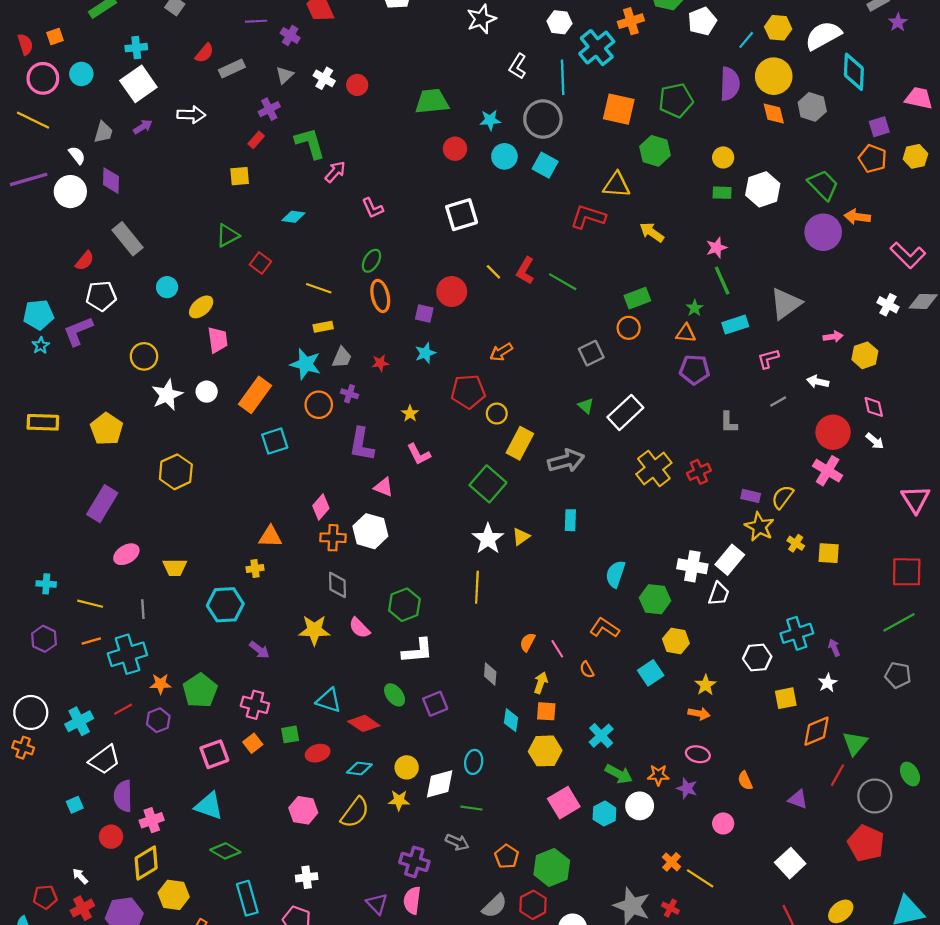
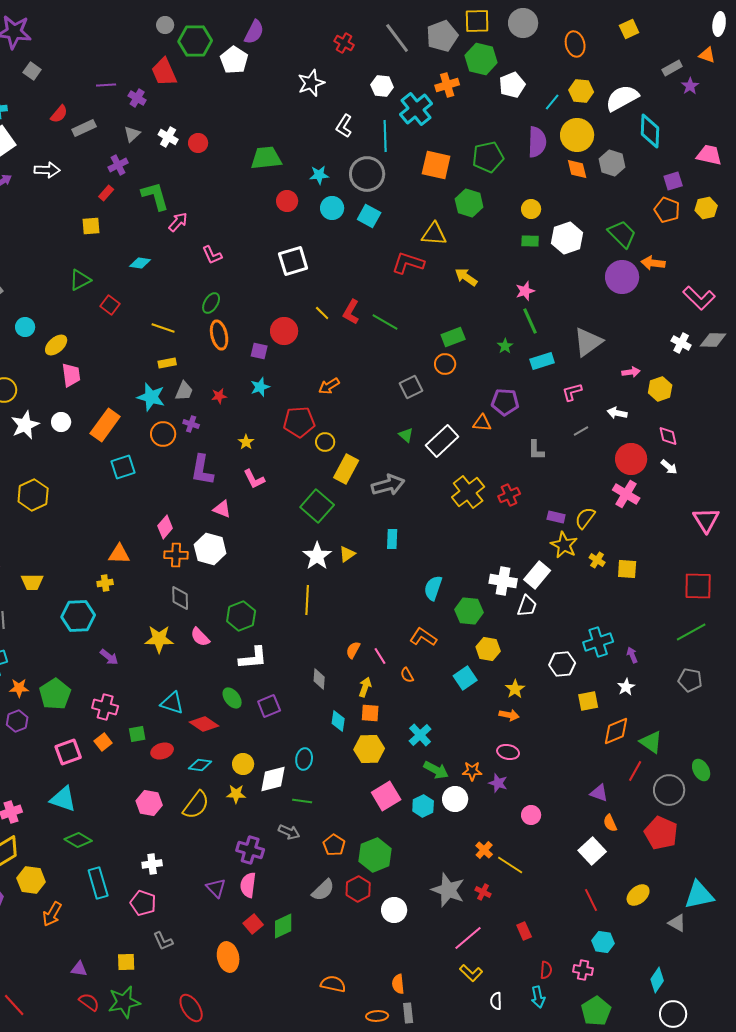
orange triangle: (686, 333) -> (482, 423), moved
green triangle: (855, 743) -> (651, 742), turned -35
orange semicircle: (745, 781) -> (610, 823), moved

